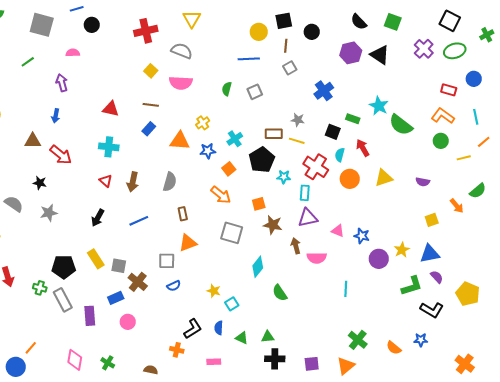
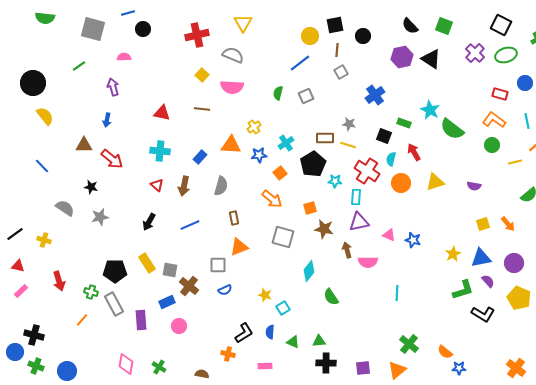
blue line: (249, 59) -> (300, 63), turned -35
blue rectangle: (149, 129) -> (200, 157), moved
orange arrow: (457, 206) -> (508, 224), moved
purple circle: (379, 259) -> (514, 263), moved
blue star: (421, 340) -> (459, 368), moved
orange line: (31, 348) -> (82, 320), moved

